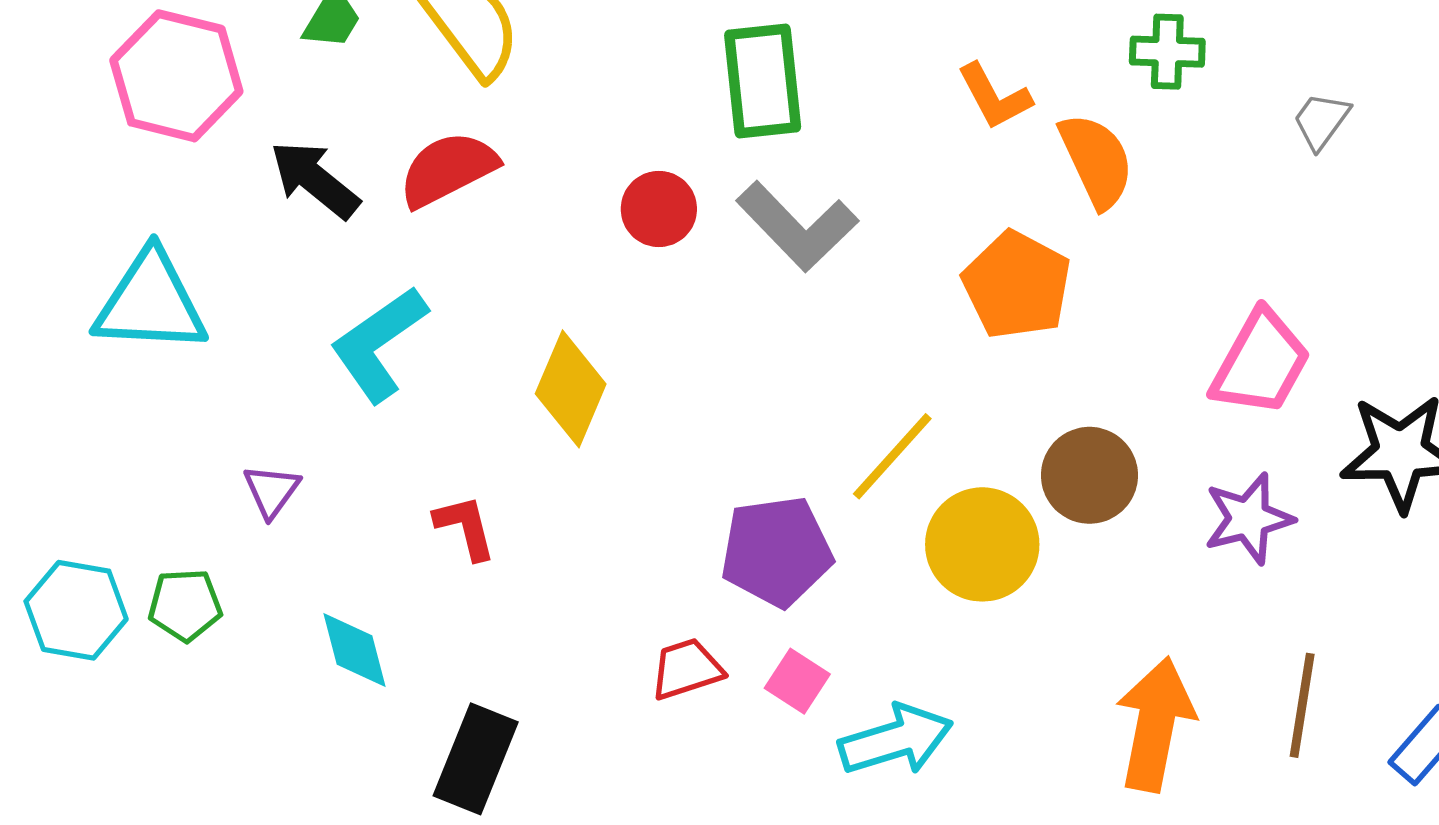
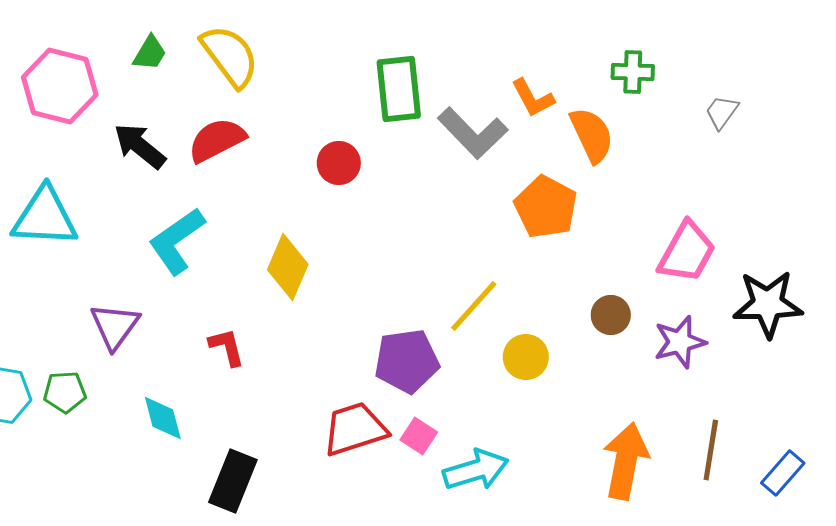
gray L-shape: (797, 226) -> (473, 133), moved
brown circle: (1089, 475) -> (611, 315), moved, size x0.7
purple triangle: (272, 491) -> (115, 326), size x1.5
yellow circle: (982, 544) -> (526, 357), size x0.7
red trapezoid: (687, 669) -> (355, 429), size x1.5

